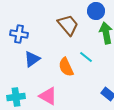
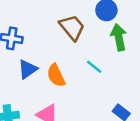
orange semicircle: (66, 67) -> (56, 75), moved

